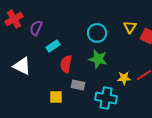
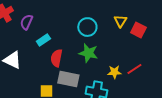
gray rectangle: (78, 85) -> (68, 79), size x1.5

